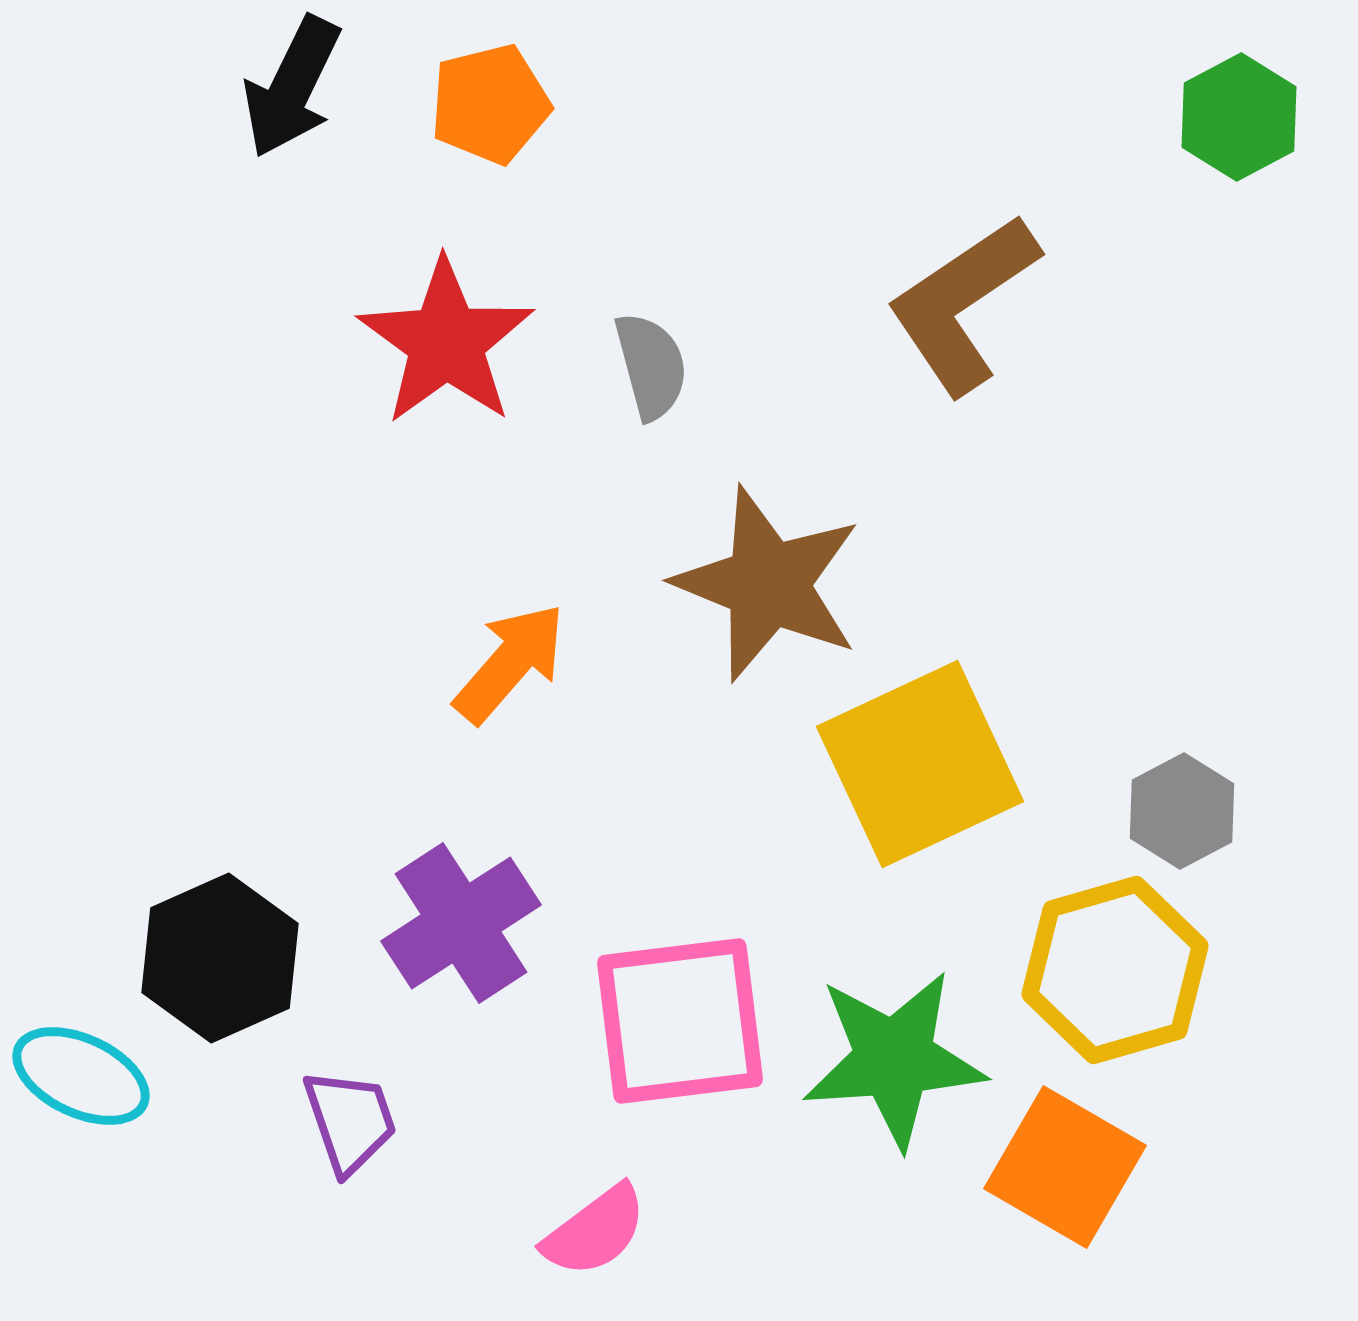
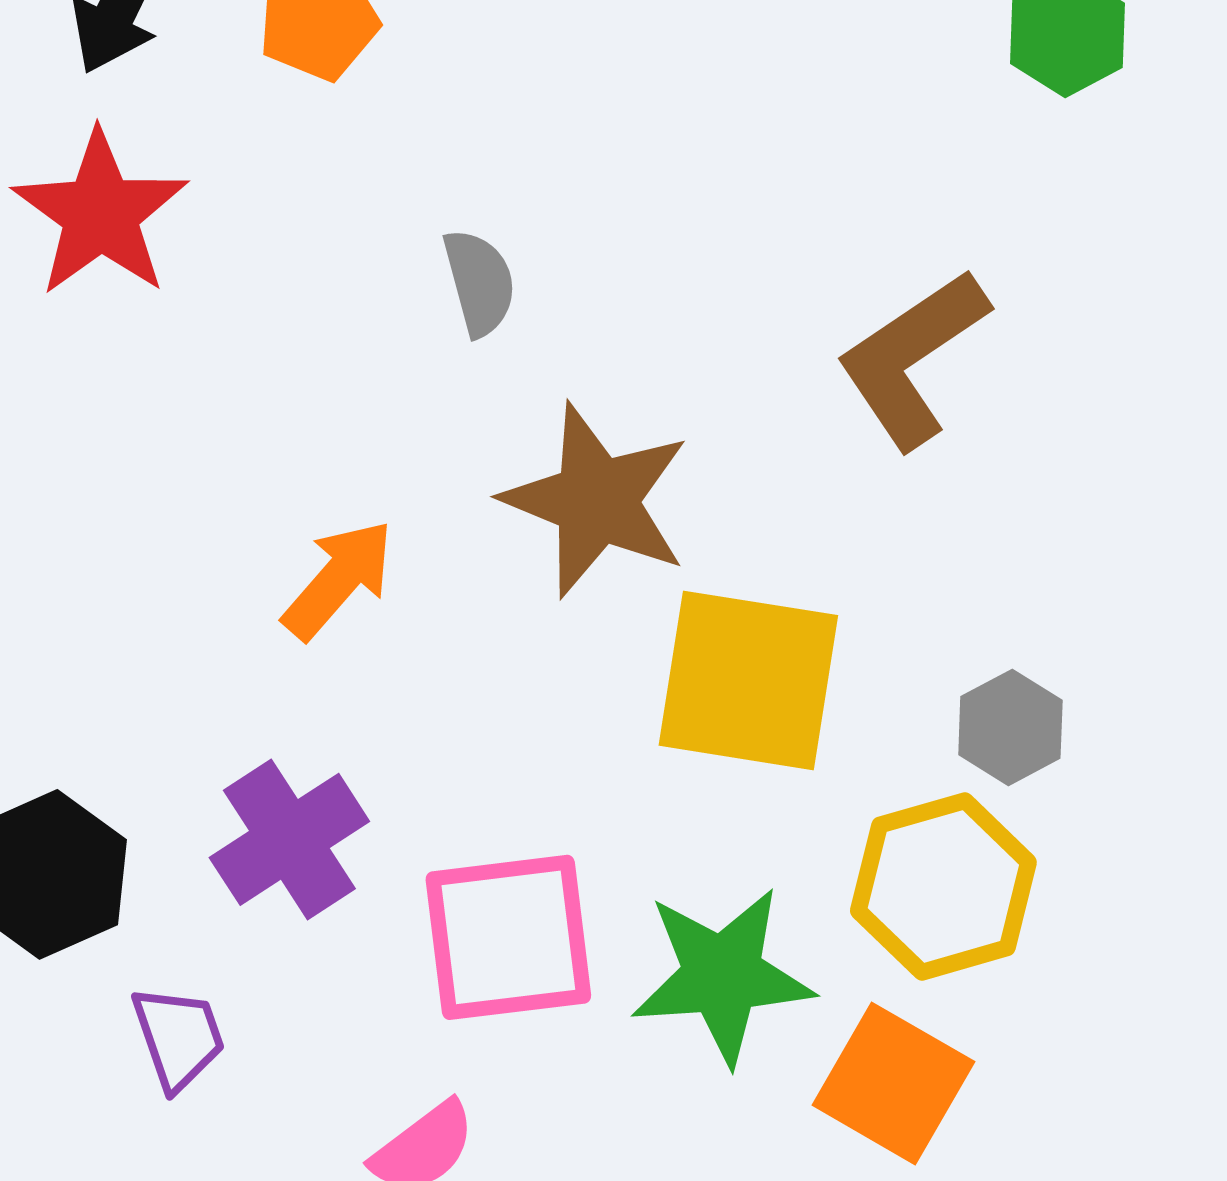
brown L-shape: (963, 304) -> (912, 358), moved
red star: (446, 342) -> (100, 213), moved
yellow square: (920, 764) -> (748, 680), turned 34

